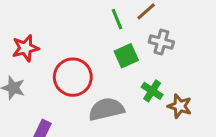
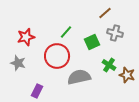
green line: (117, 19) -> (66, 32), moved, turned 64

